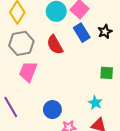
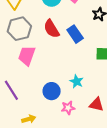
blue rectangle: (82, 33) -> (75, 34), moved
cyan star: (95, 103) -> (77, 81), moved

